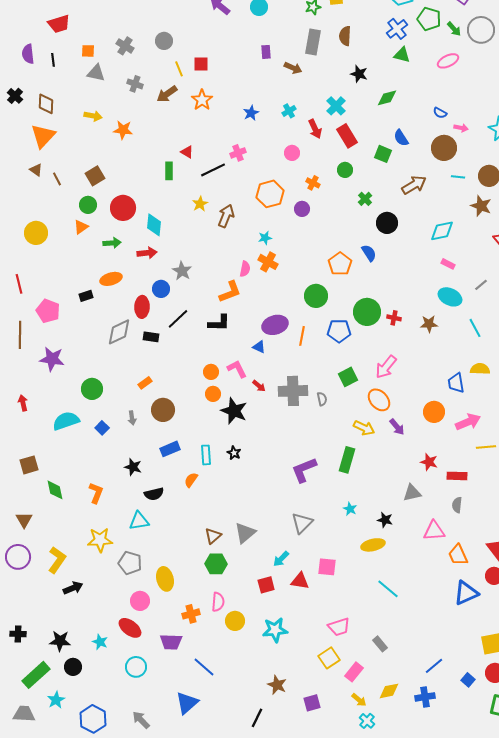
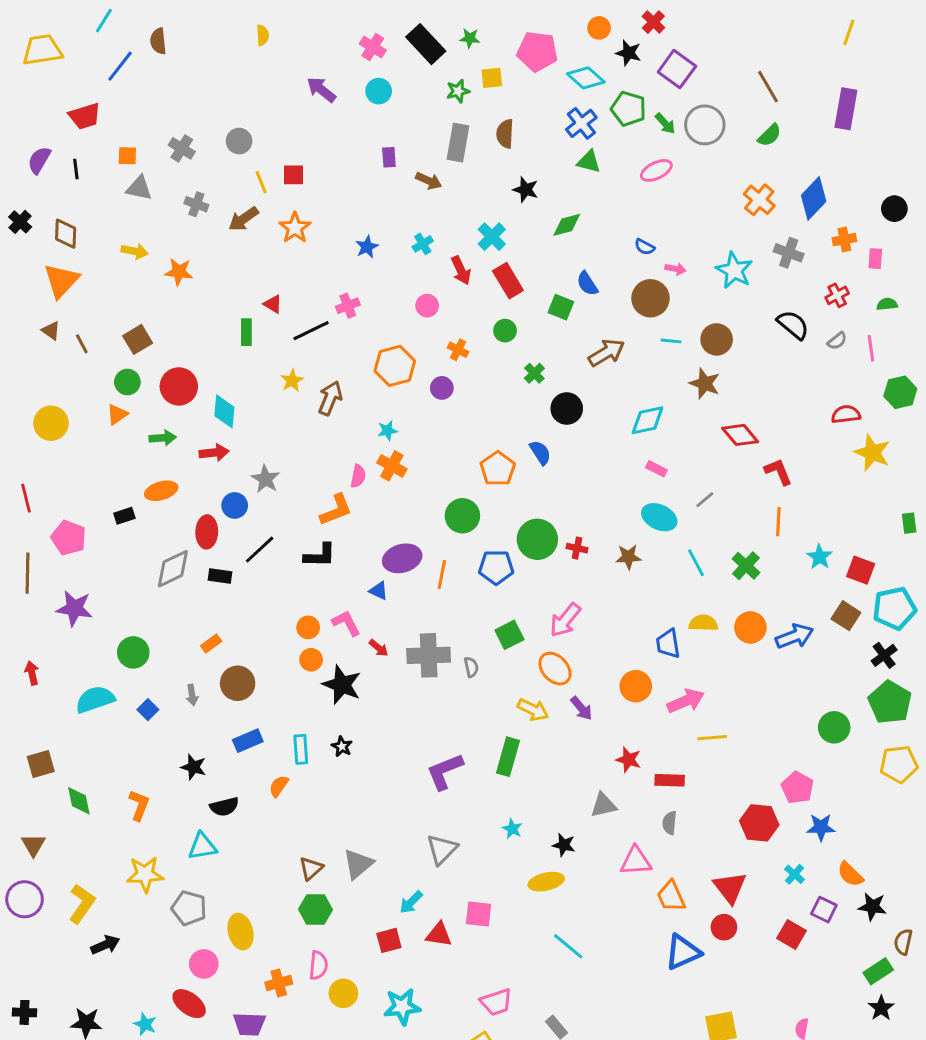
purple semicircle: (28, 54) -> (39, 160), turned 36

